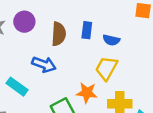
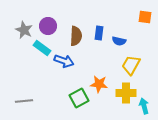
yellow trapezoid: (106, 68) -> (131, 65), moved
cyan rectangle: (17, 87) -> (42, 48), moved

